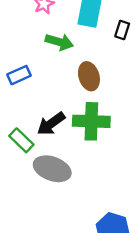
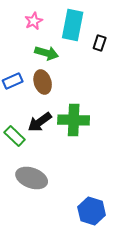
brown ellipse: (89, 76) -> (43, 82), moved
gray ellipse: (52, 169) -> (32, 178), moved

